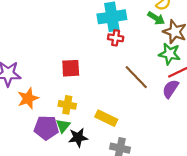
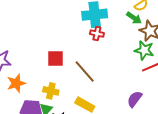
brown line: (136, 77) -> (85, 71), moved
purple semicircle: (170, 89) -> (135, 99), moved

